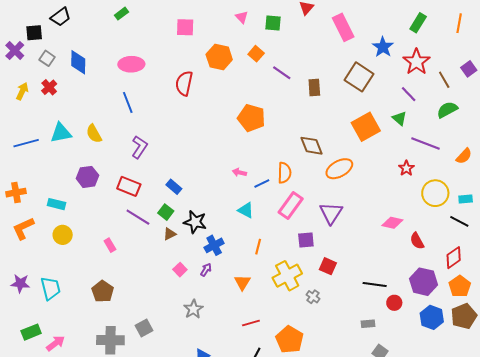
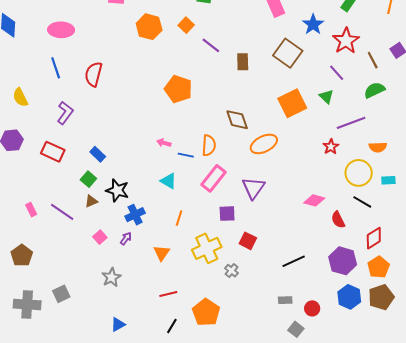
red semicircle: (184, 83) -> (94, 74), moved
purple line: (425, 144) -> (351, 123), turned -44
orange semicircle: (464, 156) -> (378, 147), moved, turned 42
blue line: (262, 184) -> (186, 155), turned 35
purple line: (138, 217) -> (62, 212), moved
black line: (459, 221) -> (362, 202), moved
black line: (375, 284) -> (294, 261), turned -35
red circle: (394, 303) -> (312, 308), moved

